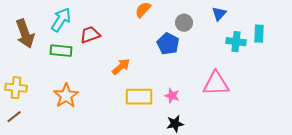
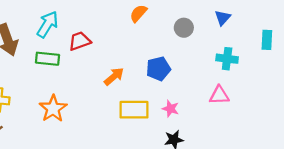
cyan cross: (236, 42) -> (227, 59), moved
blue pentagon: (168, 44) -> (158, 69), moved, turned 30
pink triangle: (216, 84) -> (219, 95), size x0.7

